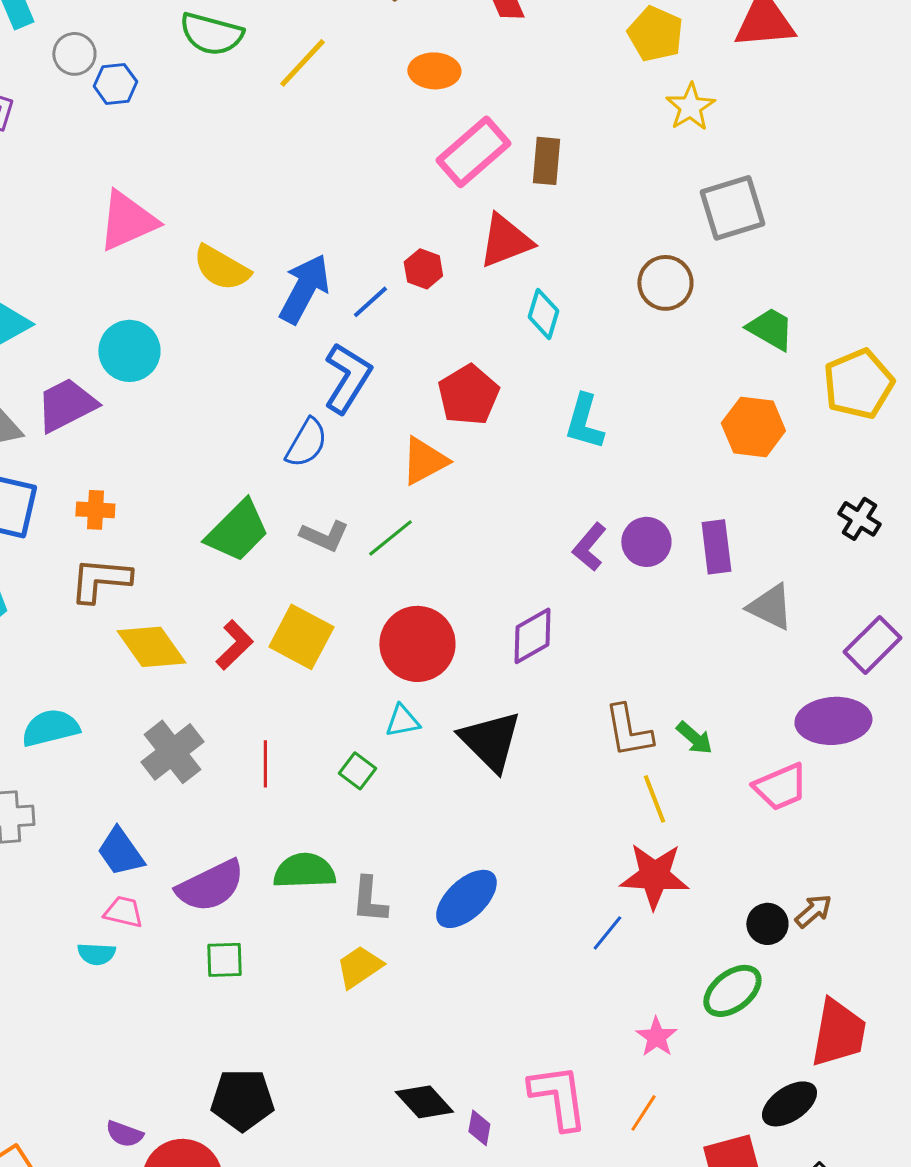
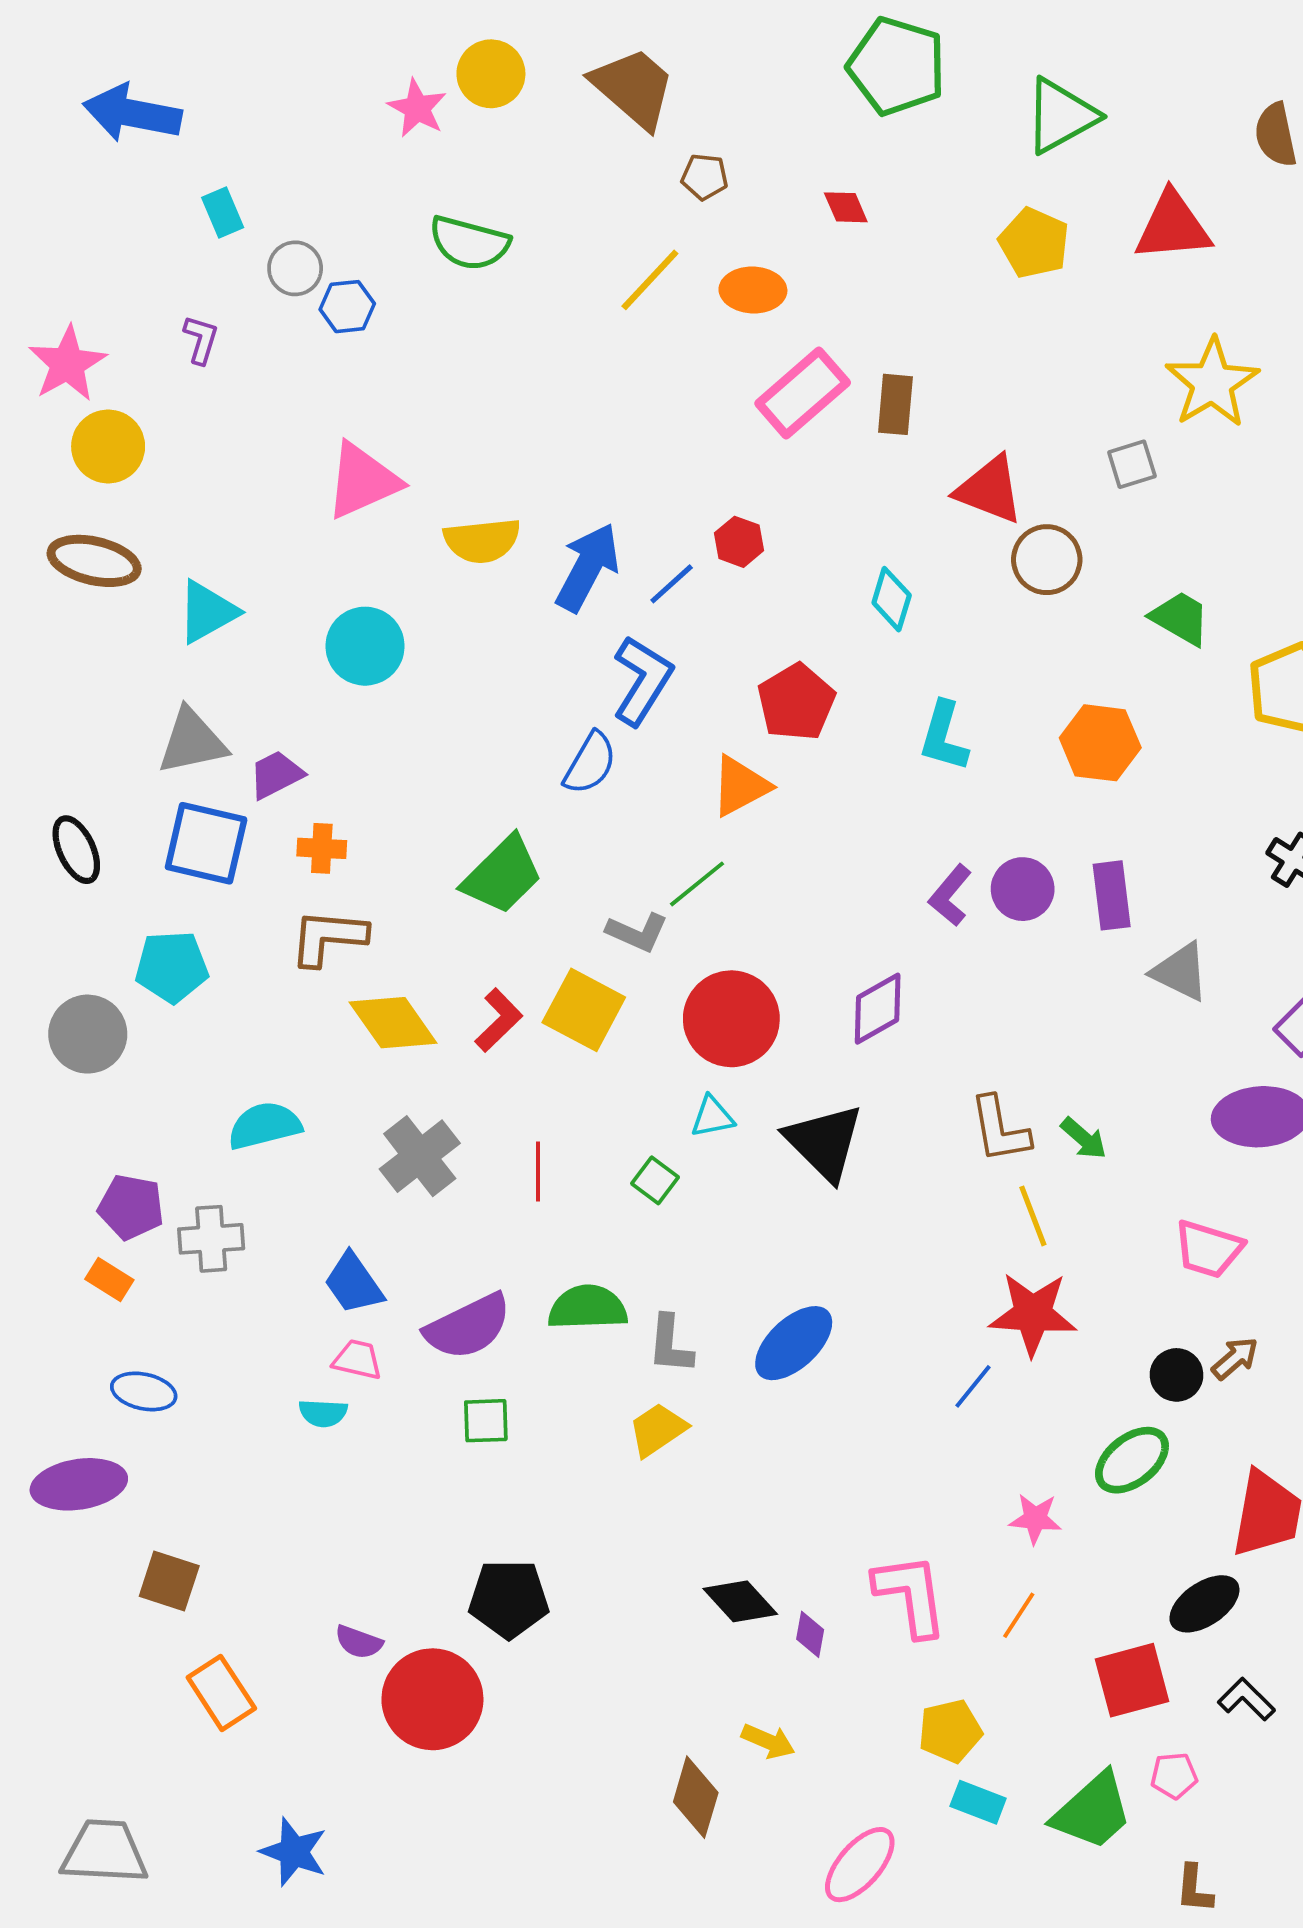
yellow line: (302, 63) -> (650, 280), moved
yellow star: (690, 107) -> (1212, 383), moved, size x1.5
gray square: (732, 208) -> (1132, 464), size x0.6
red triangle: (505, 241) -> (990, 490), moved, turned 42
yellow semicircle: (221, 268) -> (482, 541), turned -36
purple trapezoid: (66, 405) -> (276, 775), moved, size x0.7
orange hexagon: (753, 427) -> (1100, 743), moved
gray L-shape: (324, 536) -> (637, 932), moved
pink trapezoid: (780, 787) -> (1208, 1249), moved, turned 40
pink star: (656, 1037) -> (1035, 1519), turned -30

